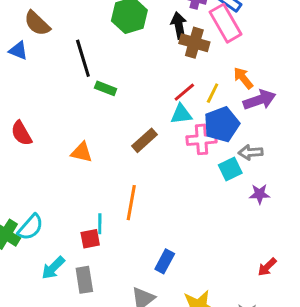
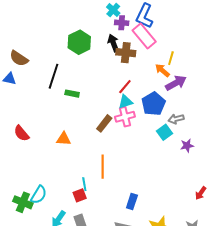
black line: (83, 58) -> (53, 76), turned 45
yellow line: (213, 93) -> (171, 58), moved
pink cross: (202, 139) -> (125, 117), moved

